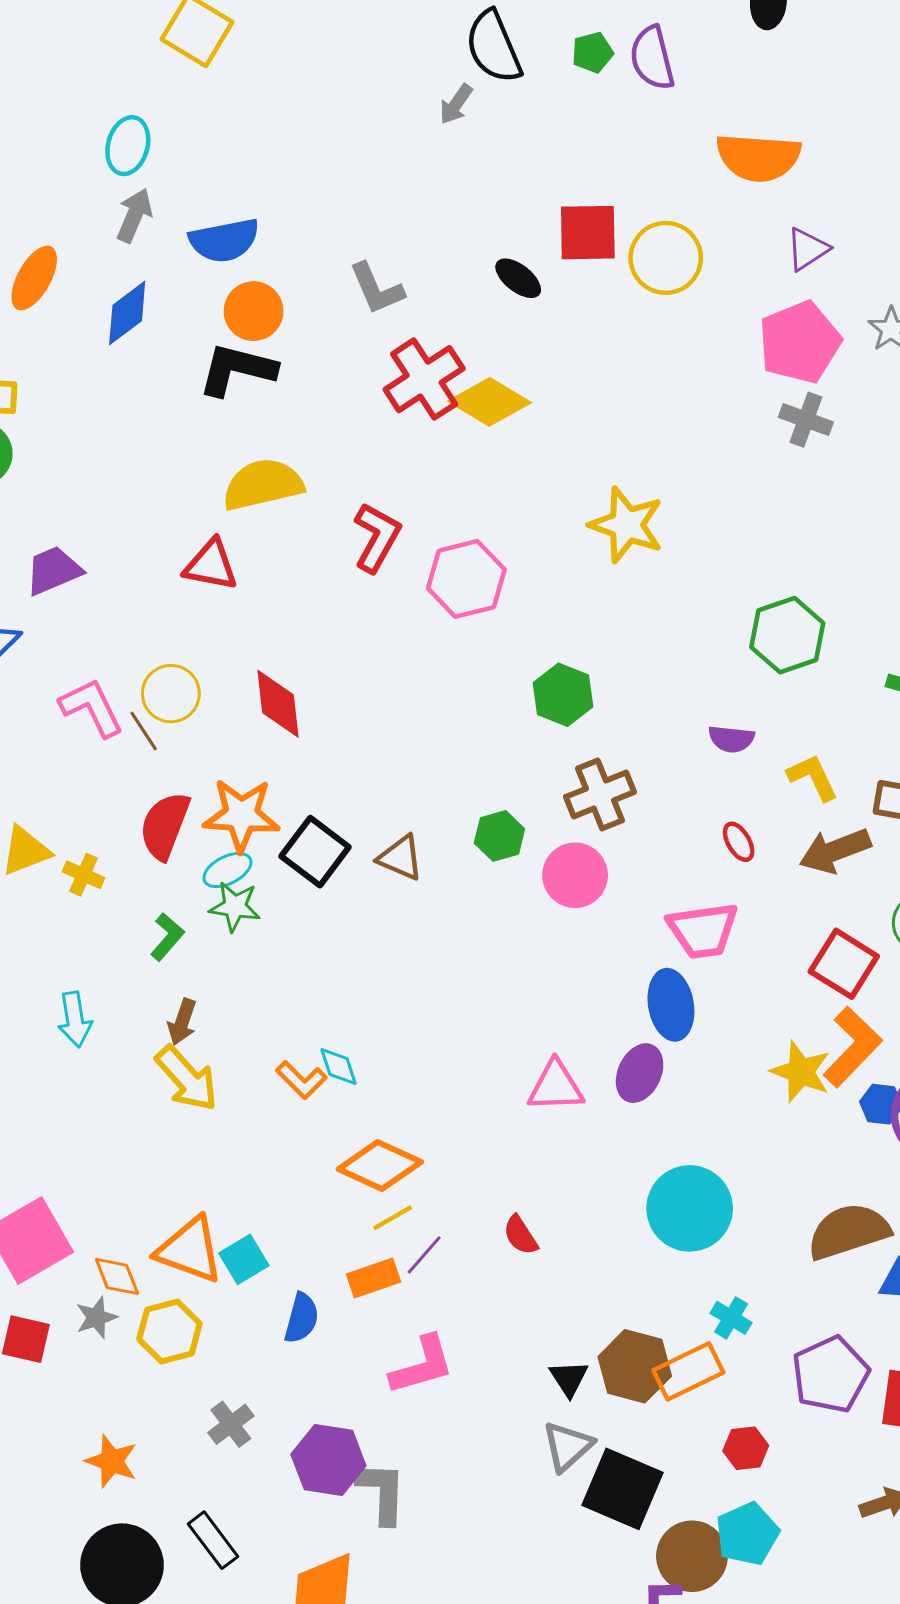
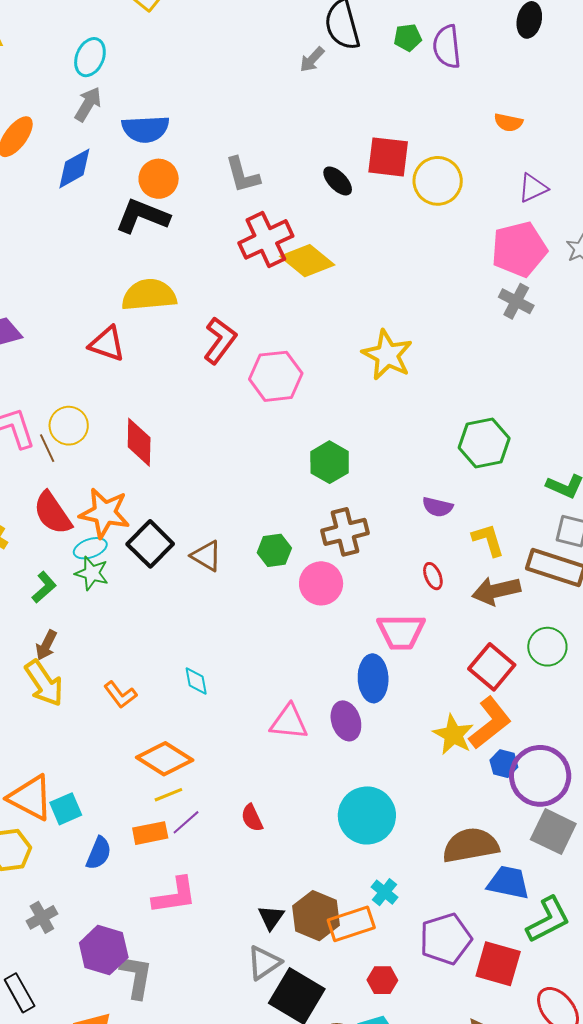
orange semicircle: (758, 157) -> (508, 122), size x0.5
red semicircle: (165, 826) -> (53, 513), turned -63
cyan diamond: (338, 1067) -> (196, 681), moved
purple ellipse: (640, 1073) -> (346, 721), turned -51

